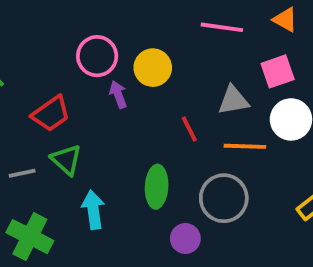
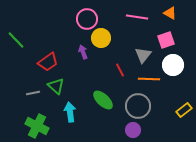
pink circle: (97, 56) -> (87, 19), moved
gray triangle: (233, 100) -> (143, 55), turned -42
green ellipse: (157, 187) -> (103, 100), turned -50
purple circle: (185, 238) -> (133, 130), moved

